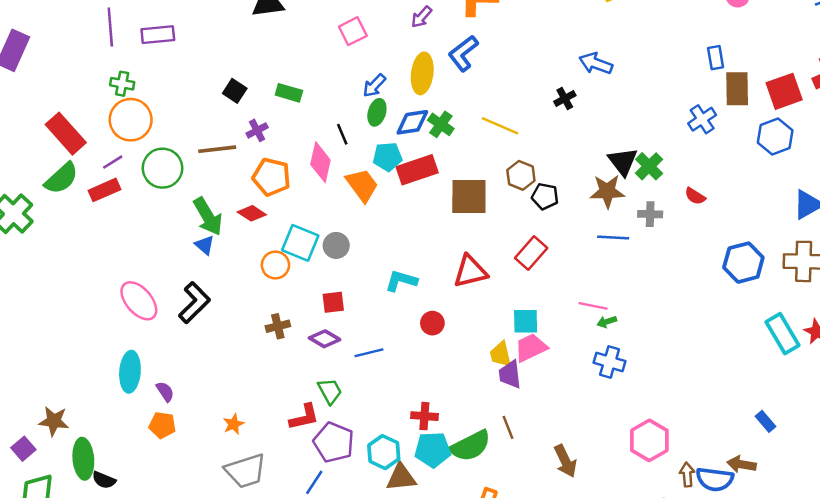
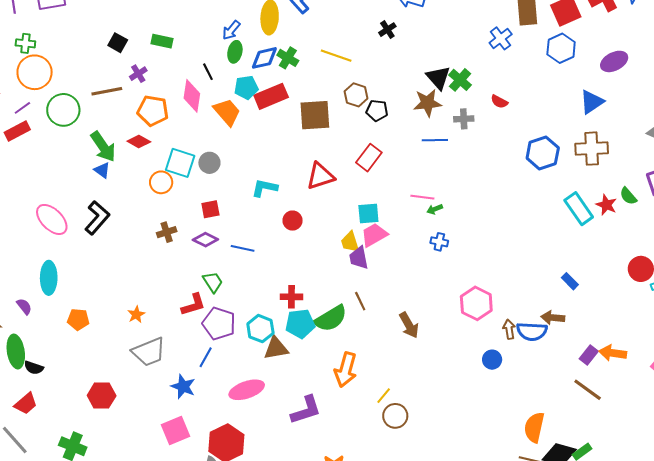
blue line: (369, 353) -> (243, 248), turned 30
blue cross: (610, 362) -> (439, 242), size x0.7
purple semicircle: (165, 392) -> (24, 306), moved

